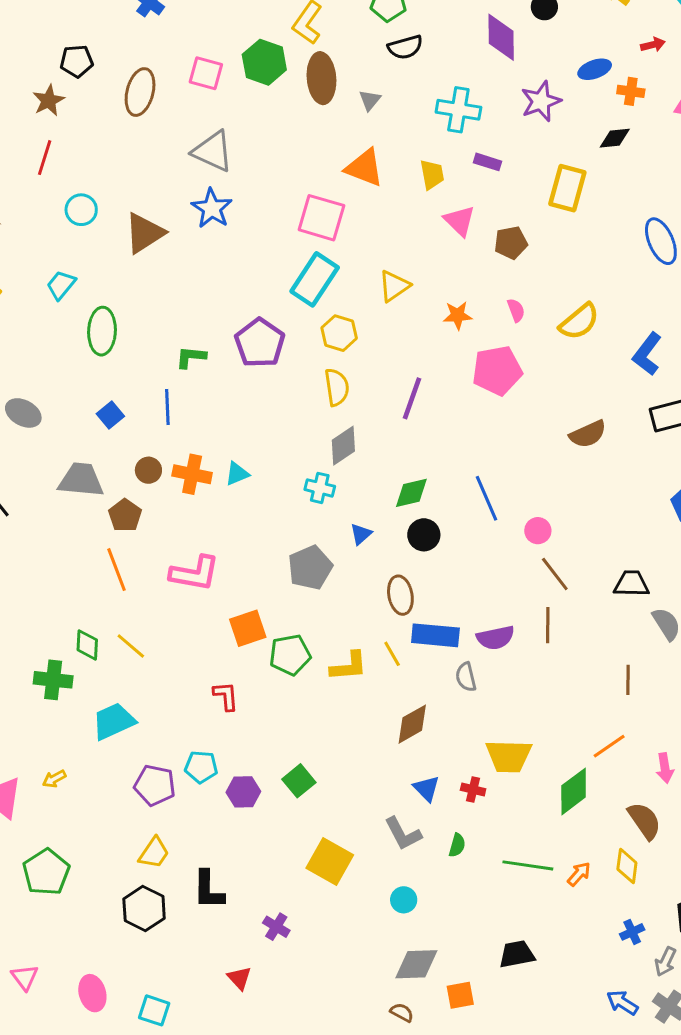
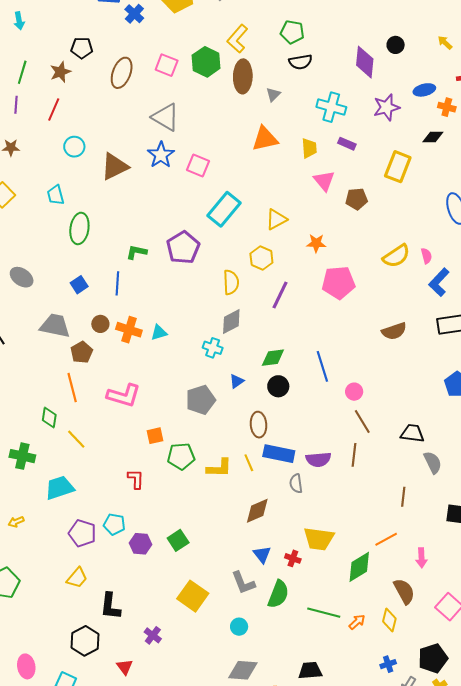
orange triangle: (364, 168) -> (265, 139), turned -40
pink square: (321, 218) -> (198, 166), moved, size x0.7
cyan trapezoid: (61, 285) -> (56, 195), turned -60
pink semicircle: (516, 310) -> (426, 256), moved
yellow hexagon: (339, 333) -> (261, 258), moved
orange square: (248, 628) -> (155, 436), size x0.7
green diamond: (87, 645) -> (49, 417), moved
green semicircle: (457, 845) -> (278, 594), size x1.8
black hexagon: (144, 909) -> (85, 641), moved

